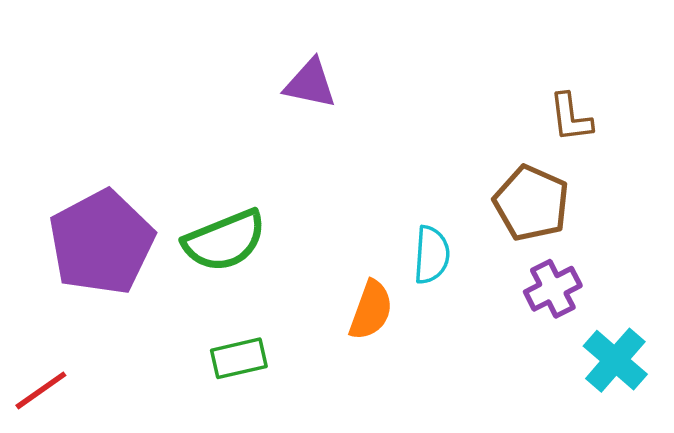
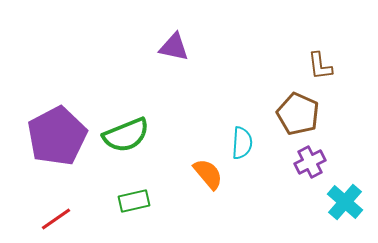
orange semicircle: (371, 310) -> (208, 174), turned -60
red line: (41, 390) -> (56, 219), moved

